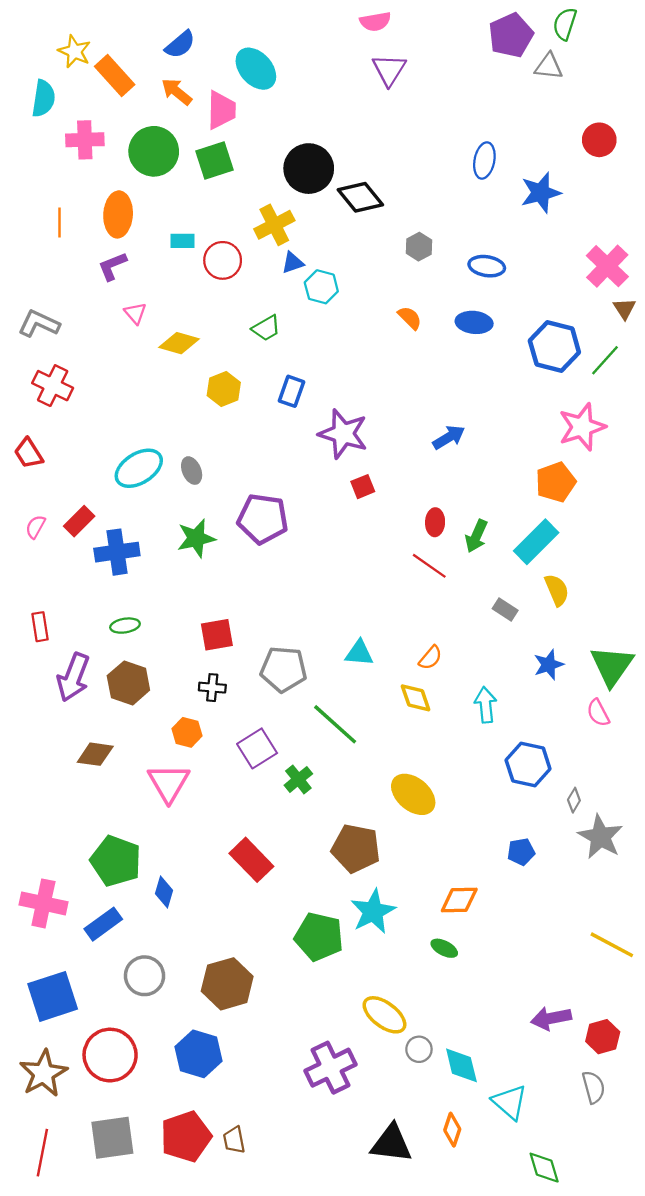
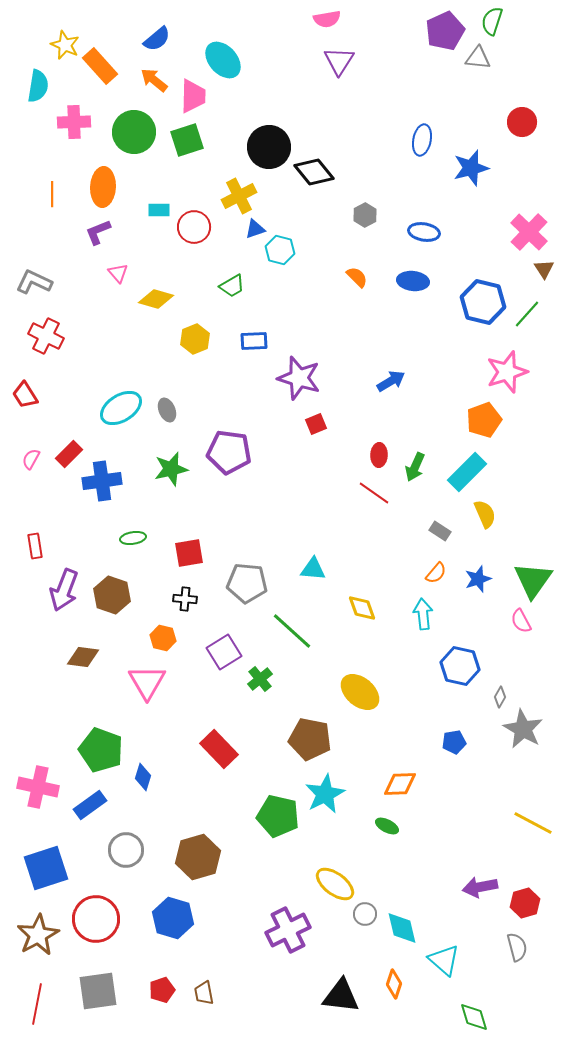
blue rectangle: (291, 391) -> (254, 341), turned 68
green ellipse: (125, 626) -> (133, 538), moved
orange semicircle: (430, 658) -> (436, 573), moved
red pentagon: (186, 1137) -> (162, 990), size x0.6

